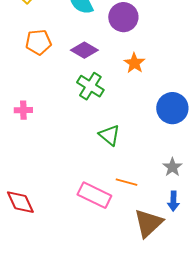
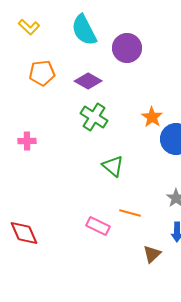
orange star: (134, 63) -> (152, 117), moved
pink rectangle: (94, 195) -> (98, 226), size x0.7
brown triangle: (148, 223) -> (152, 254), size x0.6

